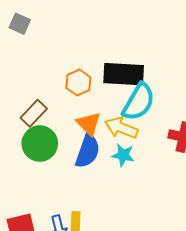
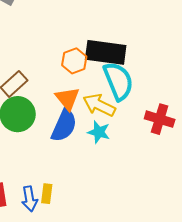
orange hexagon: (78, 83) -> (74, 61), moved
cyan semicircle: (139, 102) -> (118, 81), turned -57

